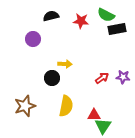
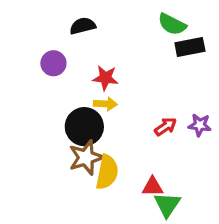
red star: (81, 21) -> (105, 78), moved
black circle: (52, 78) -> (84, 127), size x1.5
brown star: (25, 106) -> (86, 157), moved

